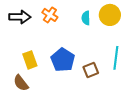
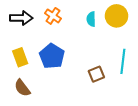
yellow rectangle: (30, 60) -> (20, 57), moved
blue pentagon: (63, 60) -> (52, 56), moved

